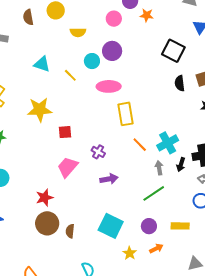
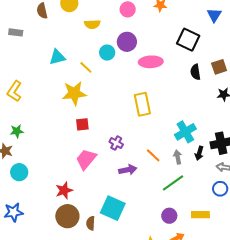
cyan triangle: (42, 64) -> (57, 57), turned -30
pink ellipse: (109, 86) -> (151, 62), moved
yellow star: (40, 110) -> (74, 93), moved
orange line: (140, 145) -> (153, 155), moved
cyan square: (111, 226) -> (113, 208), moved

